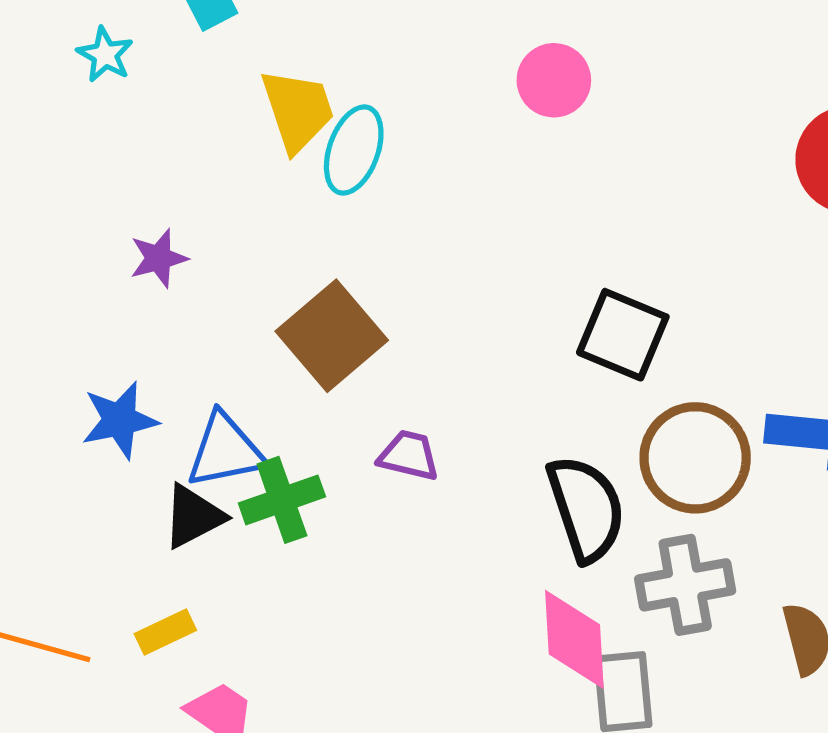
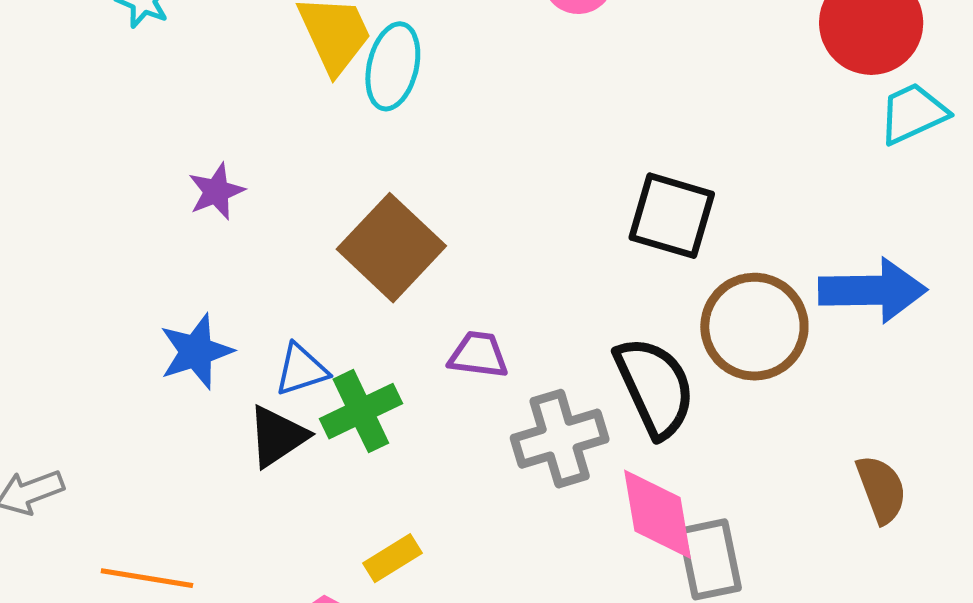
blue triangle: (225, 451) -> (301, 370), size x0.7
gray cross: (685, 585) -> (560, 439), moved
yellow rectangle: (165, 632) -> (393, 558), moved

